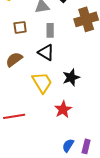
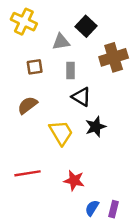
black triangle: (46, 52) -> (81, 97), moved
red star: (63, 109) -> (74, 180), moved, turned -30

